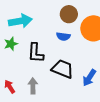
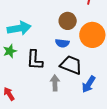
black trapezoid: (63, 69) -> (71, 65), moved
gray arrow: (33, 86) -> (55, 83), moved

